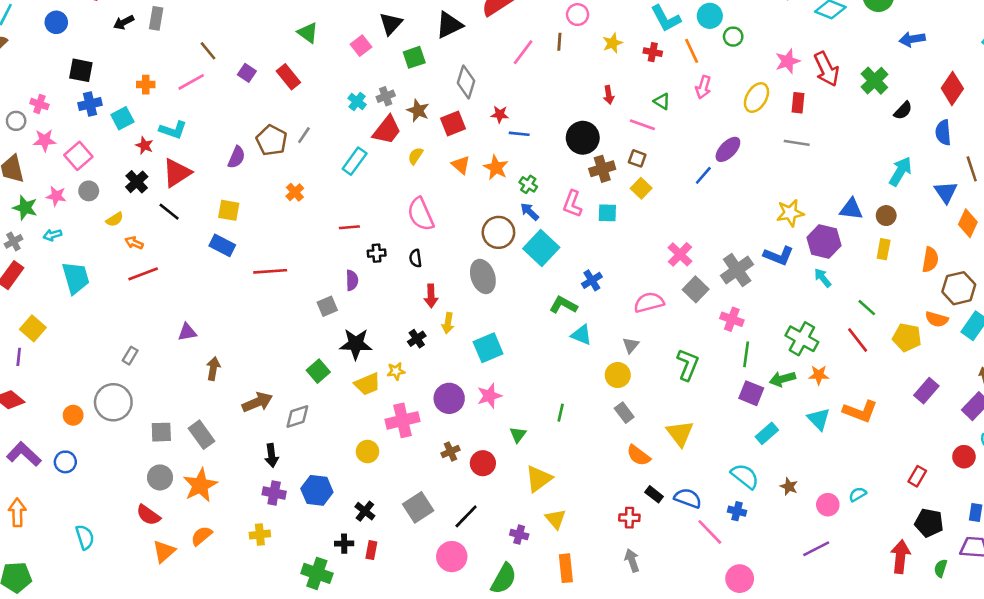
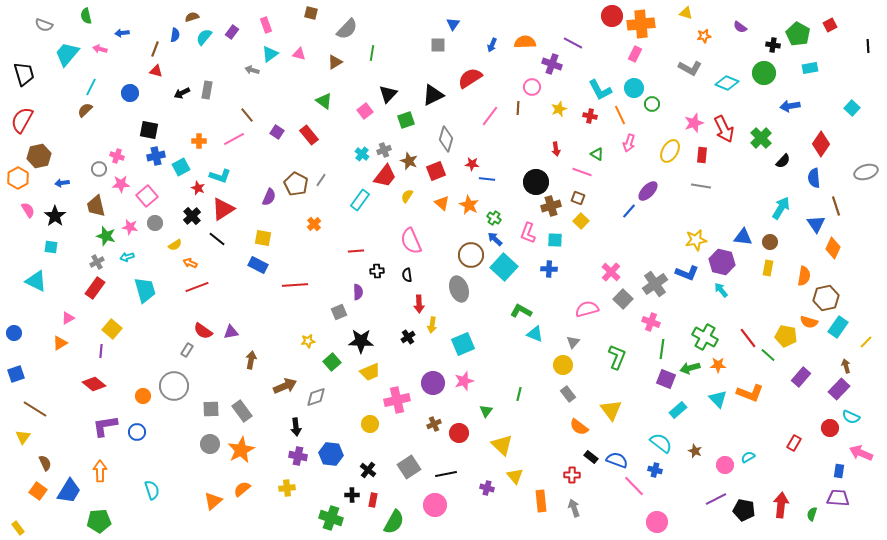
blue cross: (592, 280) -> (549, 269), moved, turned 35
green line: (867, 308) -> (768, 355), moved
yellow star: (396, 371) -> (308, 341), moved
purple L-shape: (24, 454) -> (105, 426), turned -52
yellow triangle: (539, 479) -> (502, 445), turned -40
red semicircle: (148, 515) -> (203, 331), moved
black line: (466, 516) -> (446, 474), turned 35
black pentagon: (929, 523) -> (744, 510), moved
orange rectangle: (566, 568) -> (541, 501), moved
green semicircle: (504, 579) -> (394, 522), moved

